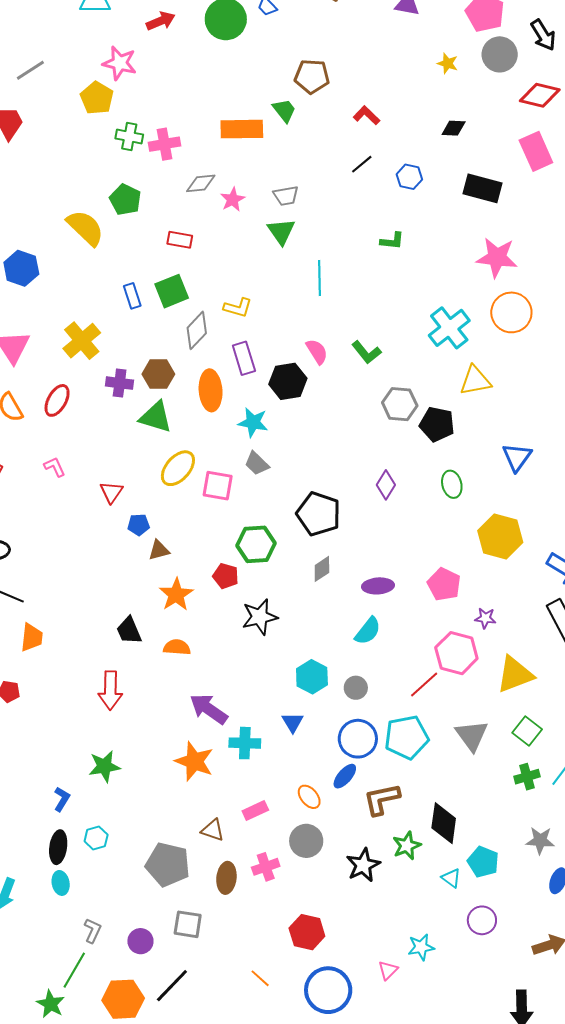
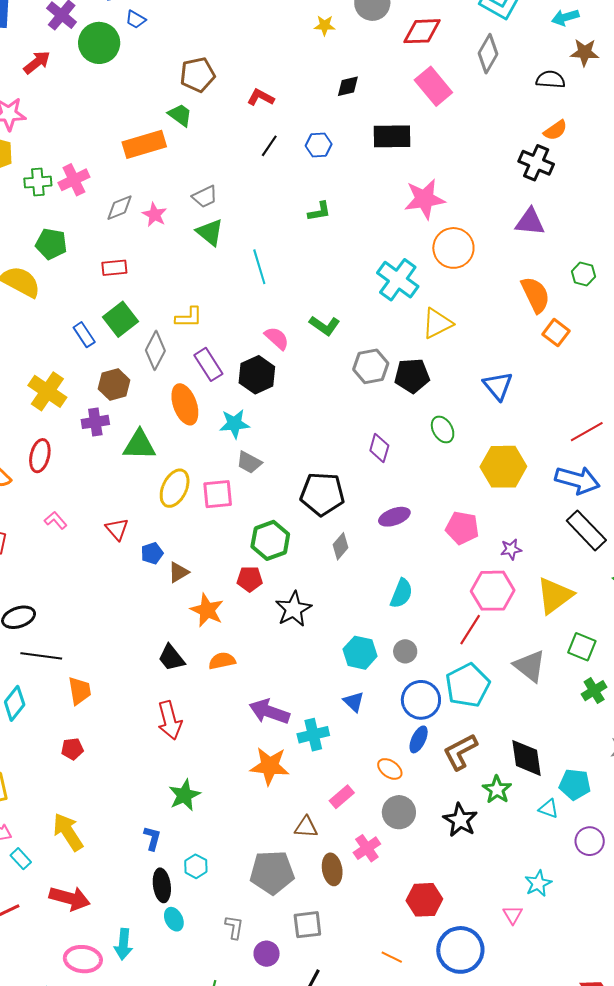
brown hexagon: (158, 374) -> (114, 385), moved
purple ellipse: (378, 586) -> (394, 517), moved
gray L-shape: (93, 931) -> (234, 927), moved

